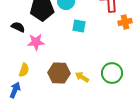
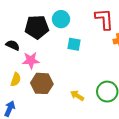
yellow semicircle: (24, 70) -> (16, 79), moved
brown hexagon: (59, 73) -> (42, 83), moved

